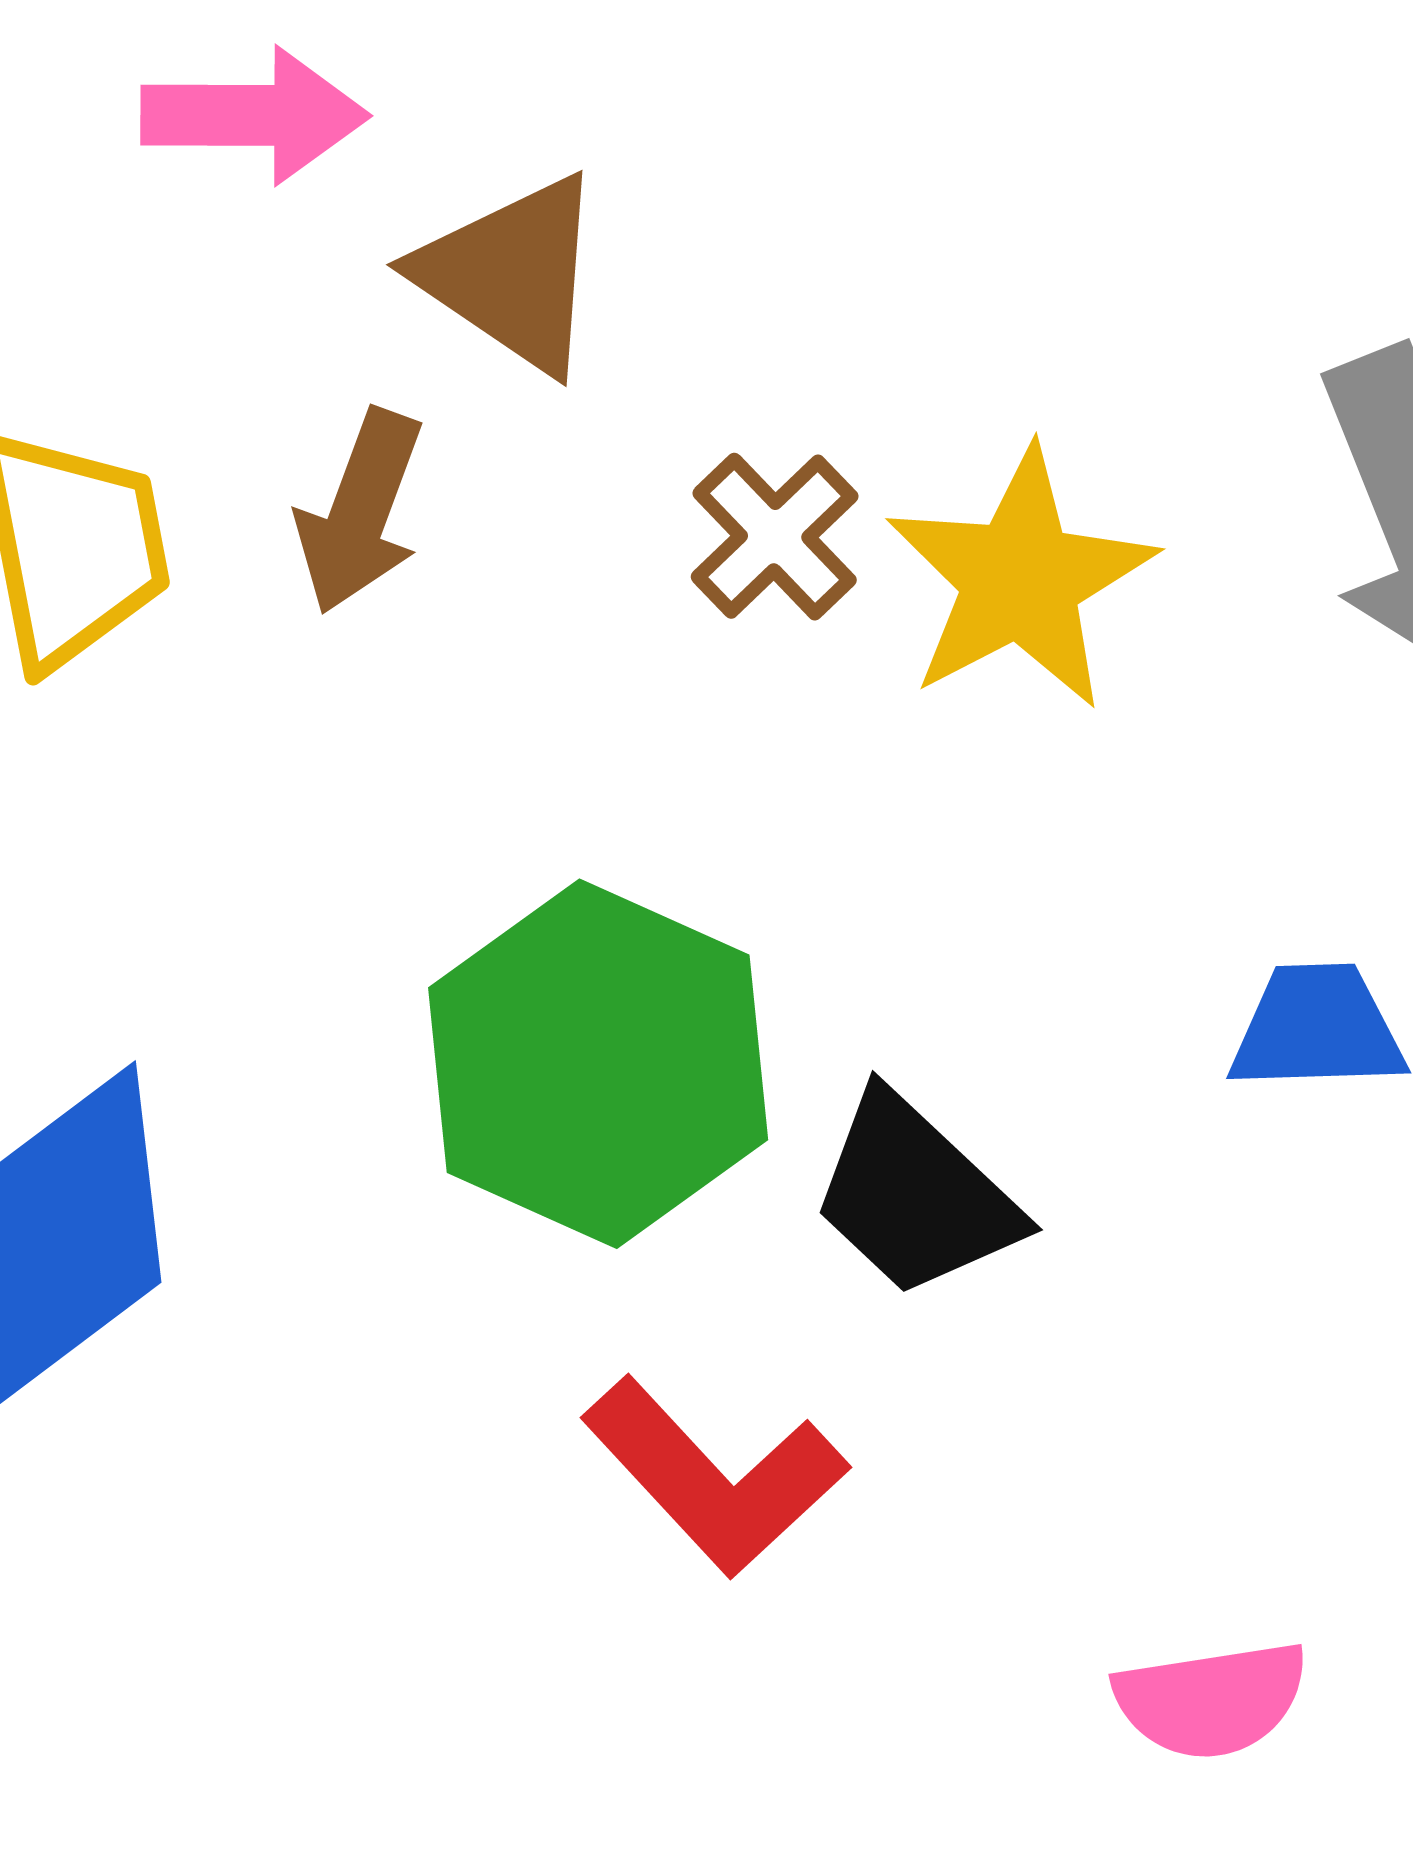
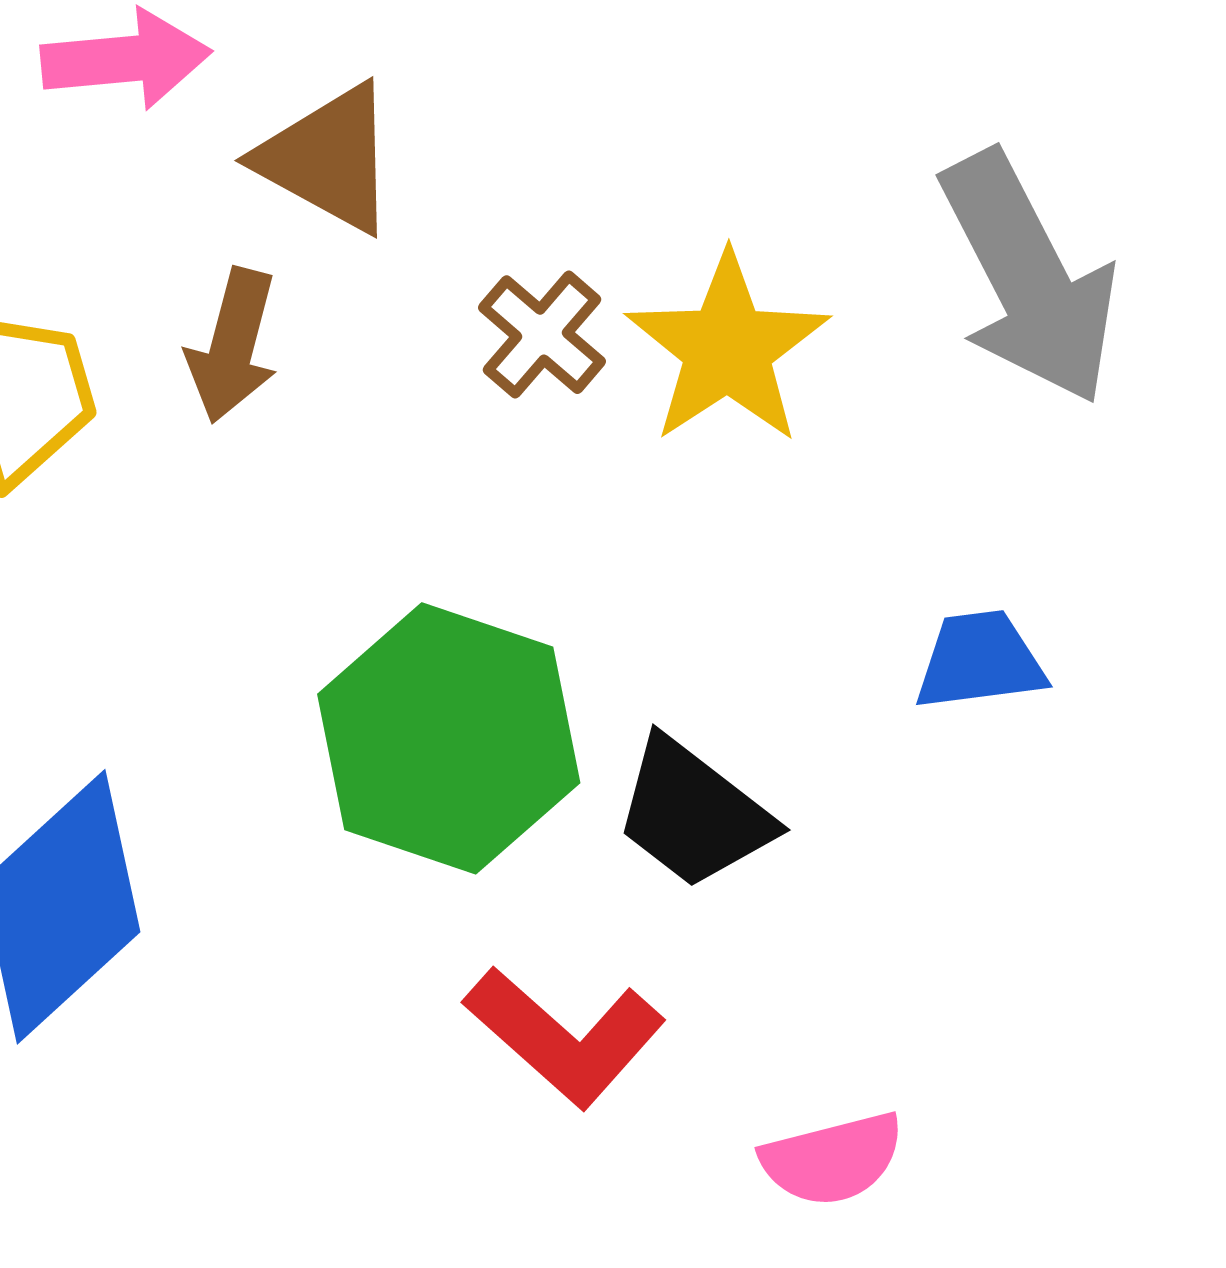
pink semicircle: (1211, 1700) -> (832, 1159), moved

